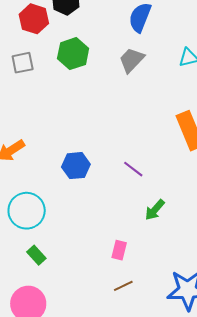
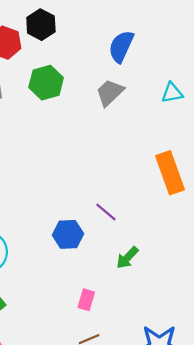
blue hexagon: (76, 166) -> (68, 234), moved

